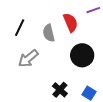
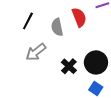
black circle: (82, 55) -> (96, 62), moved
black cross: (60, 90) -> (69, 66), moved

